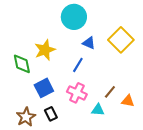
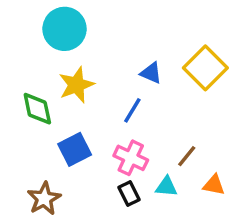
cyan circle: (74, 17) -> (65, 29), moved
orange triangle: (128, 101) -> (214, 185), moved
black rectangle: (51, 114) -> (129, 193), moved

